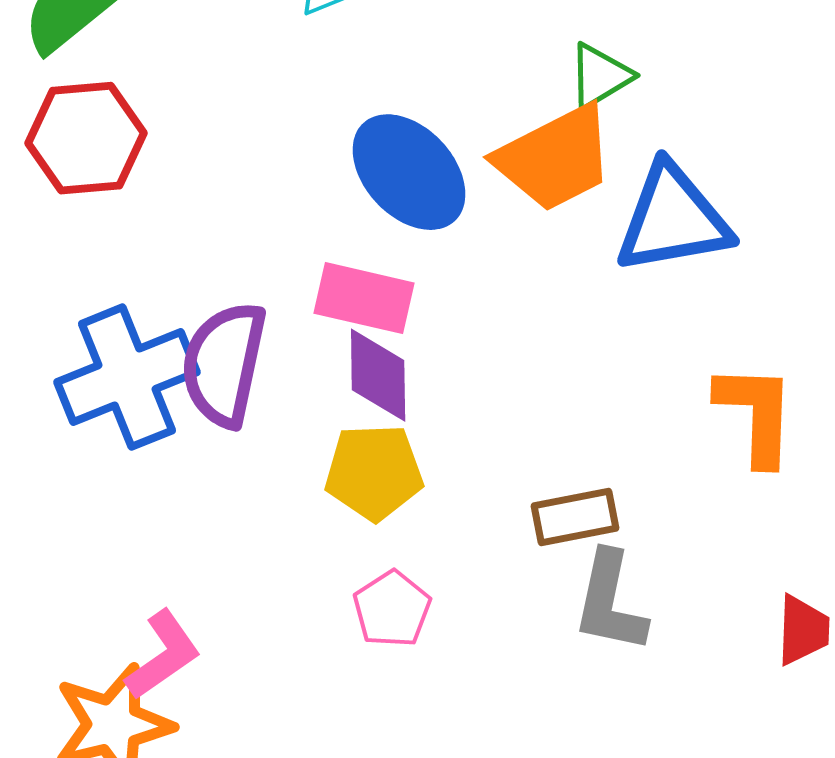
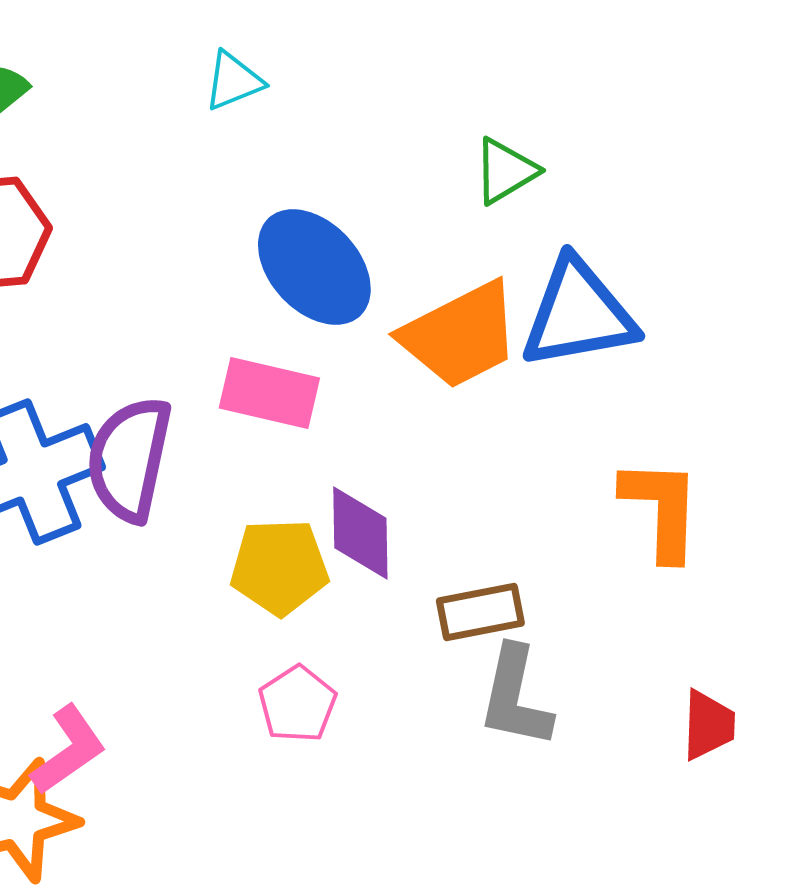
orange trapezoid: (555, 158) -> (460, 335), moved
purple diamond: (378, 375) -> (360, 533), moved

